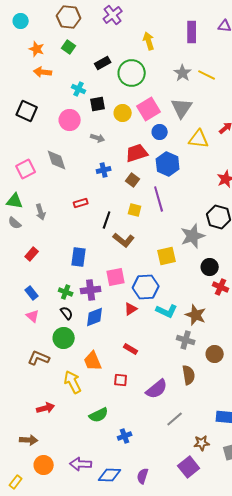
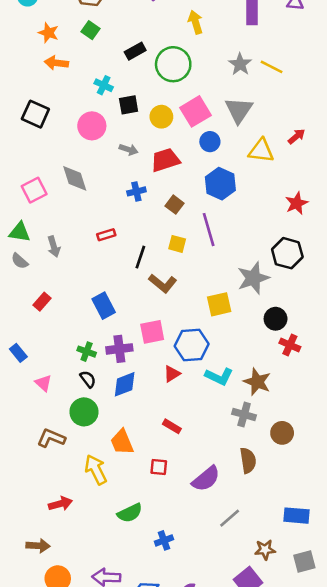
red trapezoid: (137, 153) -> (165, 160), moved
blue rectangle: (79, 257) -> (104, 306), turned -36
blue rectangle: (32, 293) -> (18, 353), moved

